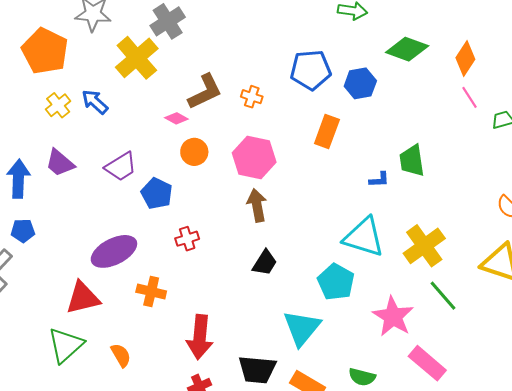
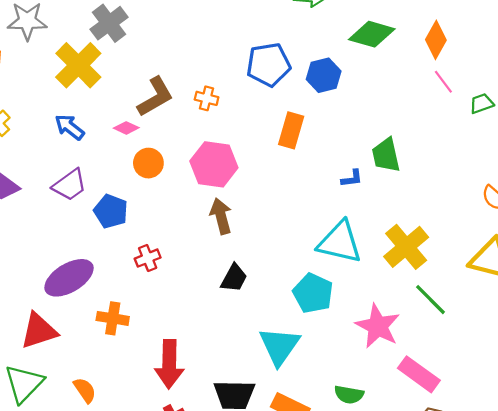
blue arrow: (95, 102) -> (70, 127), moved

